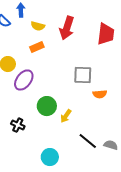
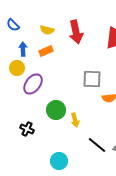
blue arrow: (21, 10) -> (23, 49), moved
red arrow: (67, 28) -> (76, 32), turned -30
yellow arrow: (66, 116) -> (75, 120), turned -48

